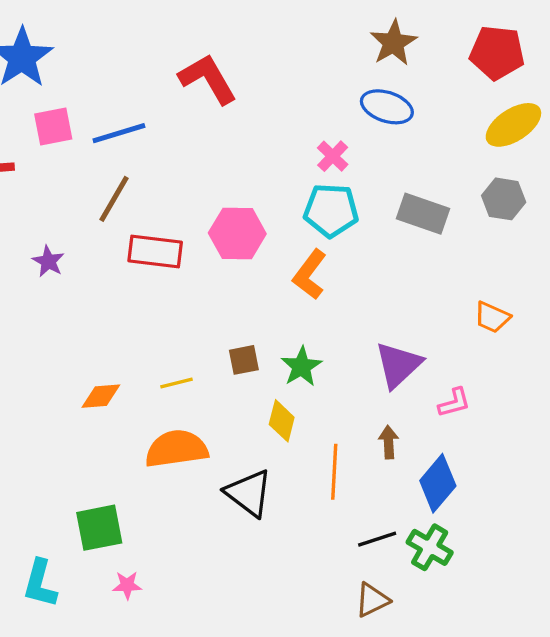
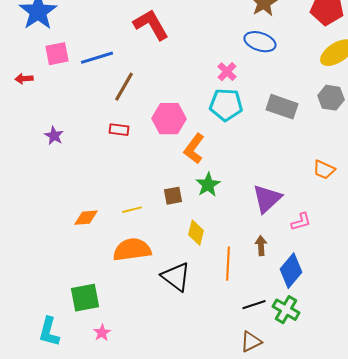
brown line: (114, 199) -> (124, 87), moved
red rectangle: (155, 251) -> (119, 130), size x0.6
orange L-shape: (310, 274) -> (194, 149), moved
green star: (301, 367) -> (208, 185), moved
pink star: (127, 585) -> (102, 333), turned -30

